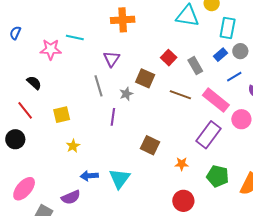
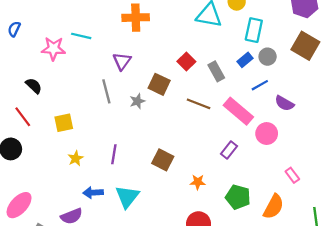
purple line: (113, 117) -> (114, 154), moved
purple rectangle: (208, 135) -> (229, 150), size x0.6

